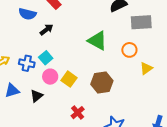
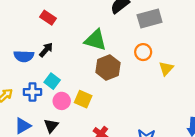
blue semicircle: (27, 14) -> (24, 56), moved
green triangle: (97, 41) -> (95, 40), moved
brown hexagon: (102, 83) -> (108, 67), moved

